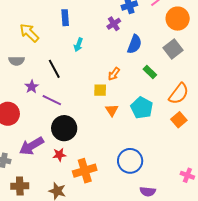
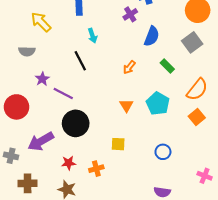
cyan arrow: (78, 45) -> (92, 36), turned -40
black line: (54, 69) -> (80, 61), moved
yellow square: (100, 90) -> (118, 144), moved
red star: (59, 155) -> (69, 163), moved
blue circle: (130, 161) -> (163, 152), moved, size x0.6
orange cross: (85, 171) -> (96, 169), size x0.6

